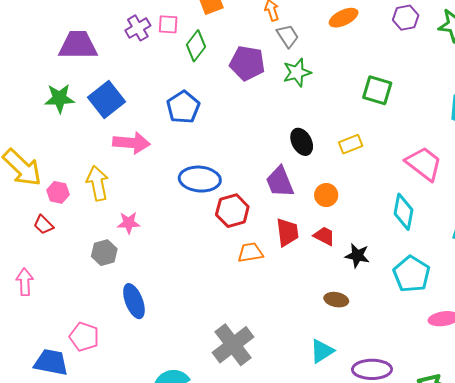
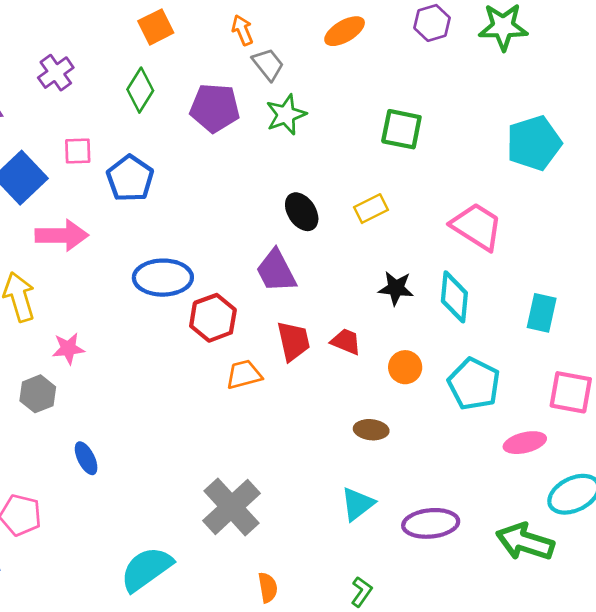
pink square: (168, 24) -> (78, 151), moved
orange circle: (326, 195) -> (405, 367), moved
black star: (357, 256) -> (396, 288), moved
blue ellipse: (134, 301) -> (86, 458), size x0.7

